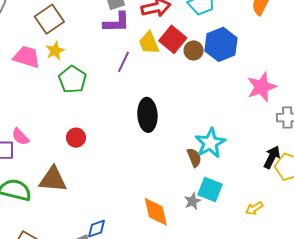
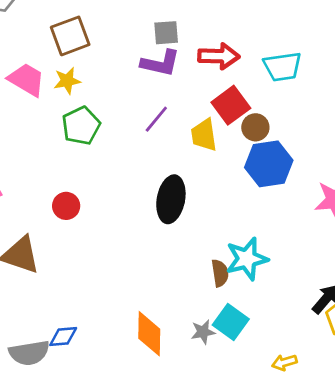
yellow trapezoid: (149, 43) -> (204, 135), moved
blue hexagon: (221, 44) -> (269, 164), moved

